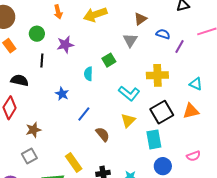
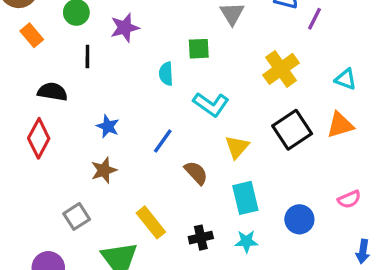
green square: (109, 60) -> (199, 49), turned 32
yellow cross: (157, 75) -> (281, 69), turned -30
cyan L-shape: (129, 93) -> (211, 104), moved
blue star: (62, 94) -> (108, 126), moved
brown star: (33, 130) -> (104, 170), moved
cyan rectangle: (154, 139) -> (245, 198), moved

